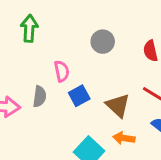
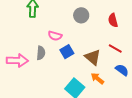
pink semicircle: (62, 71) -> (55, 36), turned 120
orange arrow: (124, 138) -> (97, 78), turned 32

